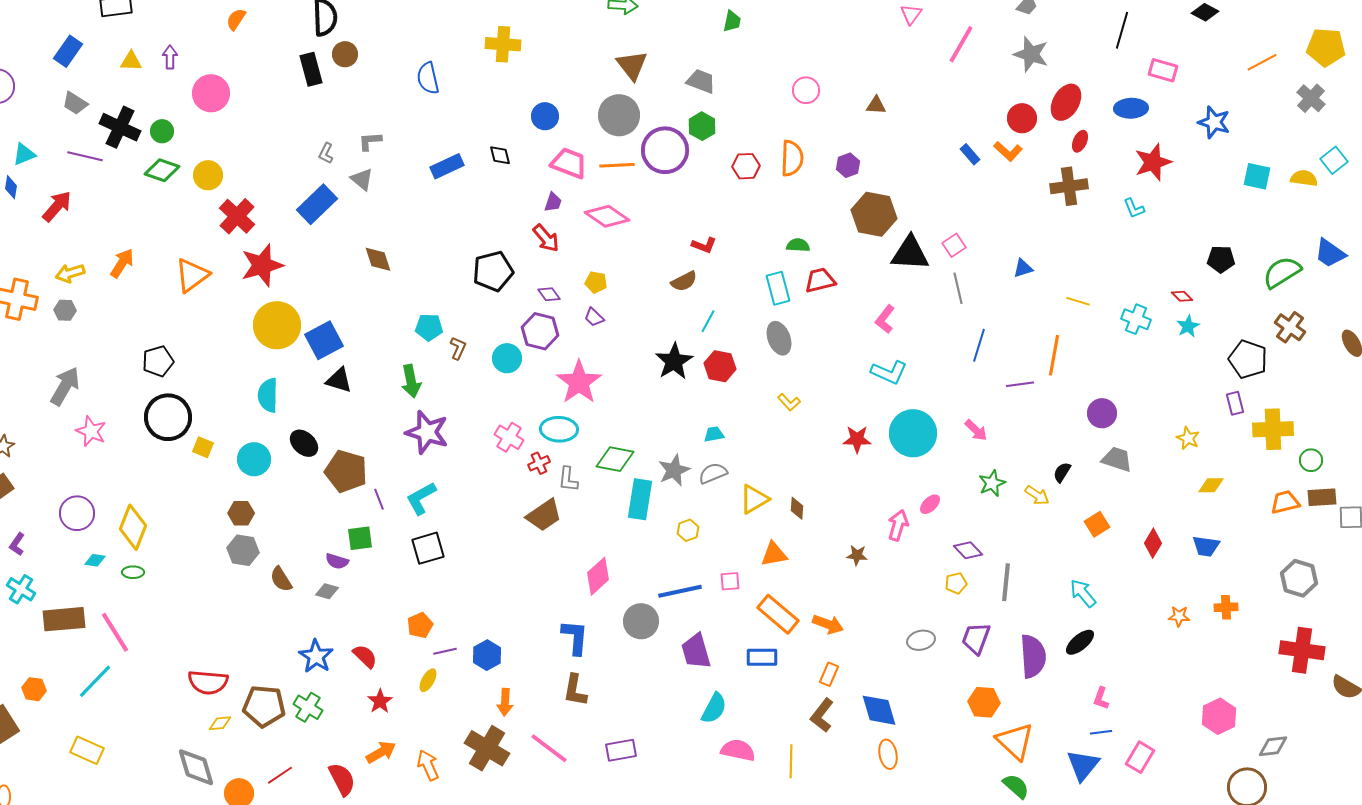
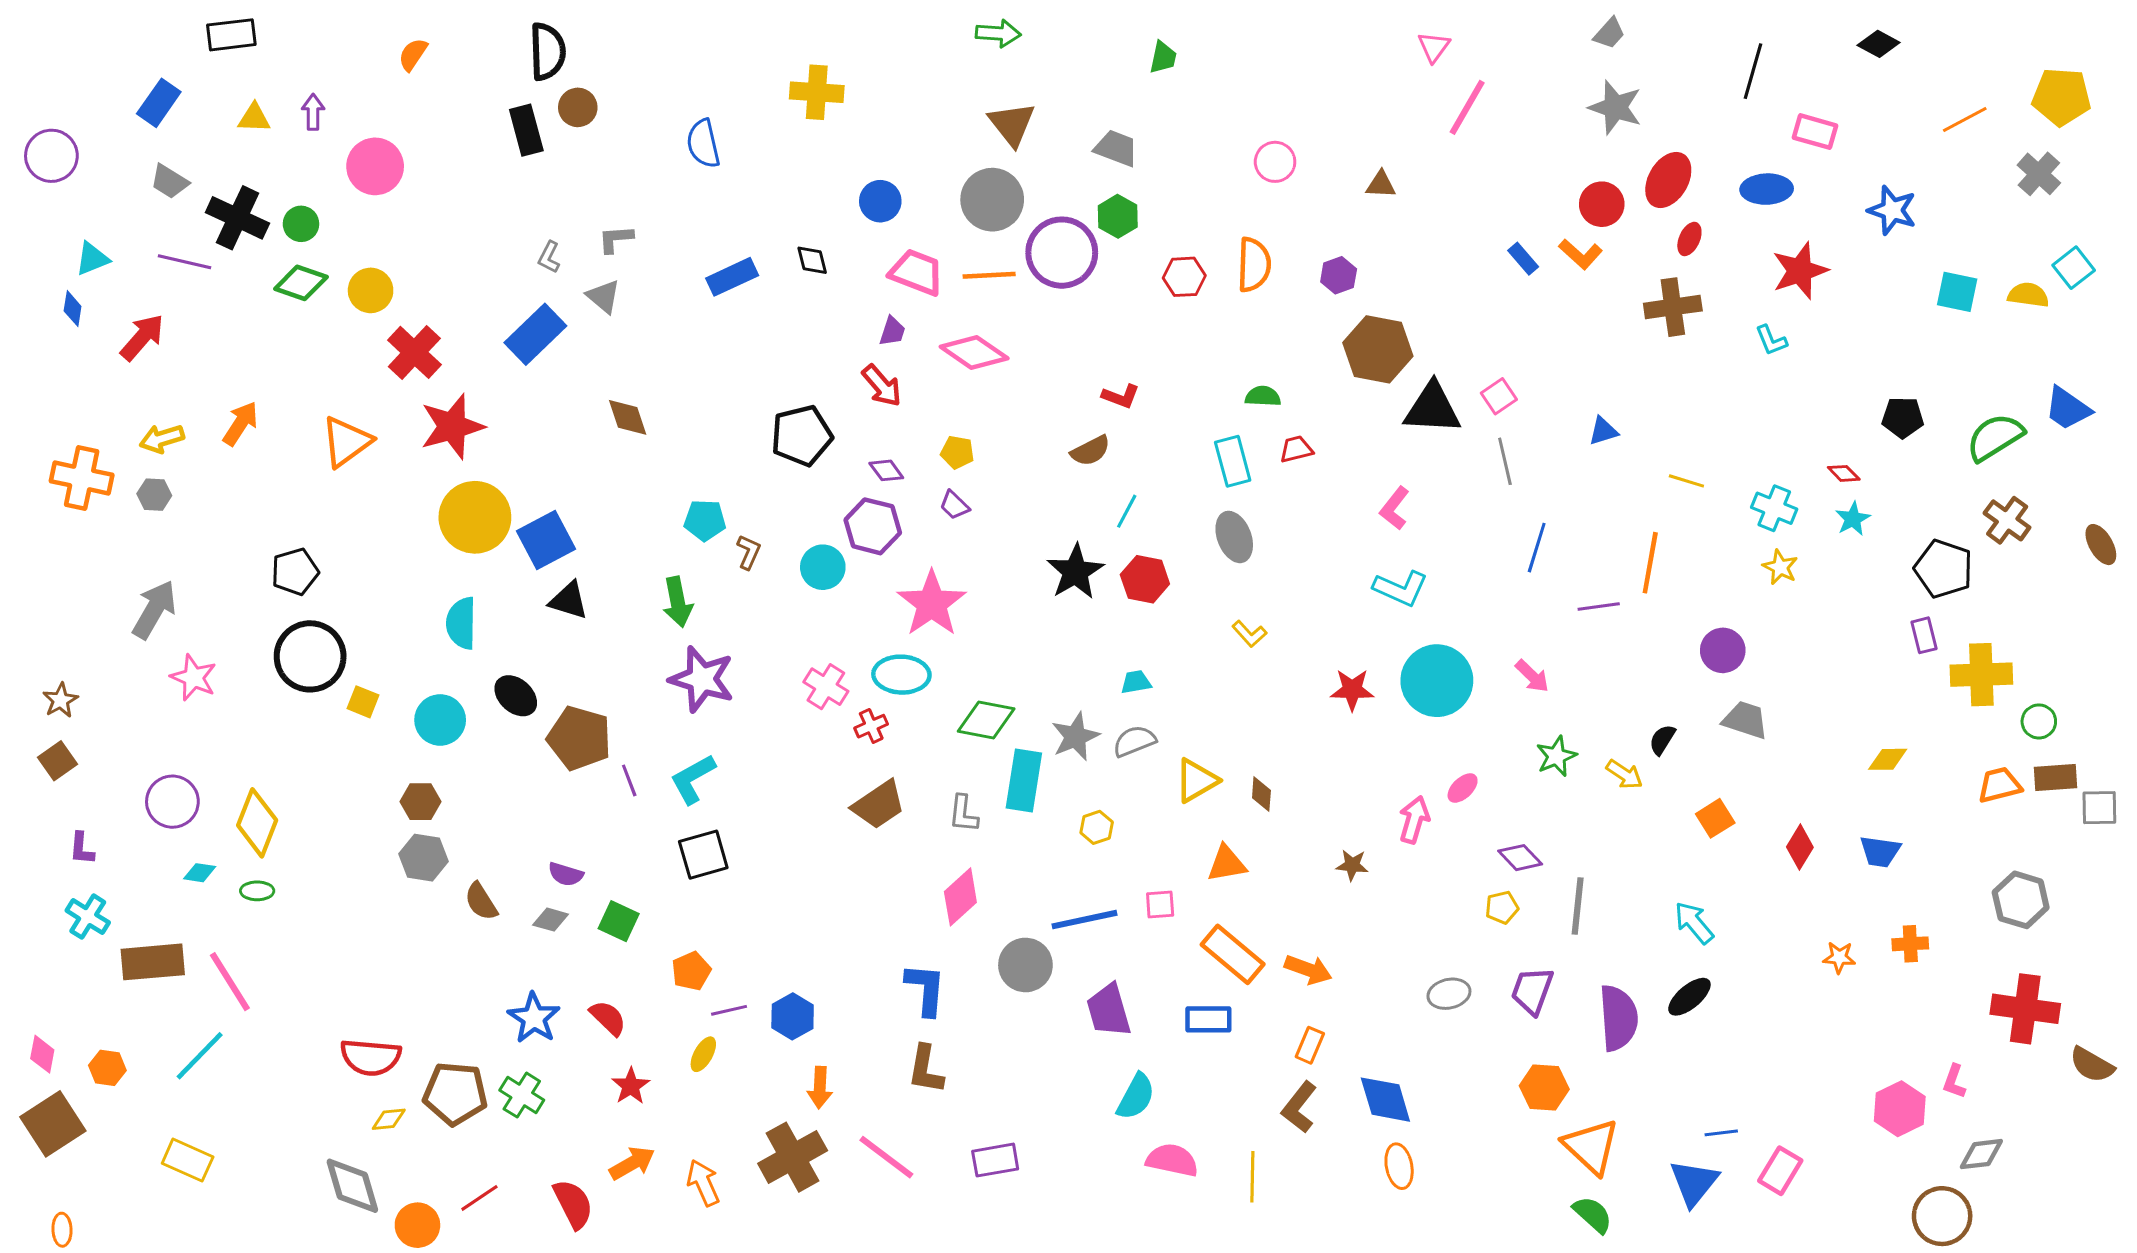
pink line: (961, 44) -> (1467, 107), moved
red trapezoid: (820, 280) -> (1296, 449), size x0.7
yellow star: (1188, 438) -> (1780, 567), moved
gray L-shape: (568, 479) -> (963, 814), moved
green square: (360, 538) -> (619, 921), moved, turned 32
purple L-shape: (17, 544) -> (82, 849), turned -30
pink L-shape: (1101, 698) -> (1954, 1081), moved
brown cross: (487, 748) -> (793, 1157), turned 30

